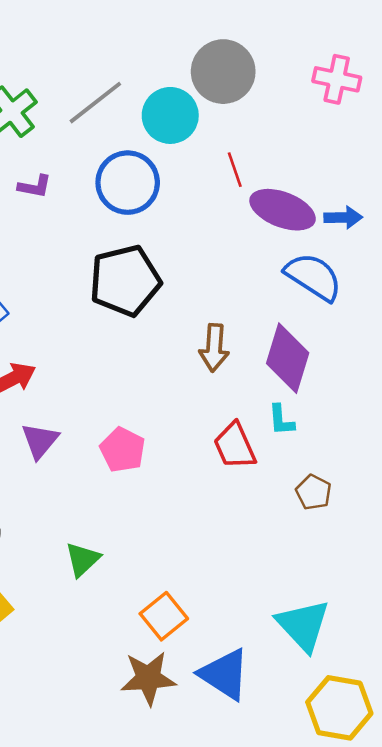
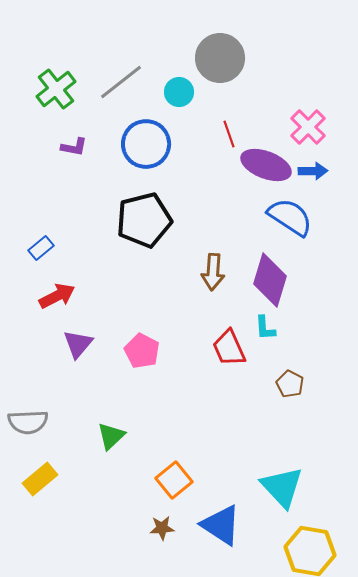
pink cross: (337, 79) -> (308, 127), moved, turned 33
cyan circle: (170, 115) -> (179, 92), size x0.7
brown star: (148, 678) -> (162, 528), size x0.6

